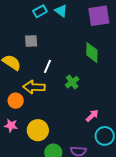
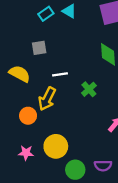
white line: (48, 66) -> (60, 74), turned 64
yellow arrow: (34, 87) -> (47, 99), turned -60
pink star: (11, 125) -> (26, 153), moved

